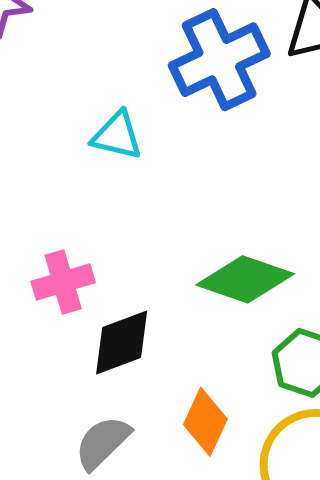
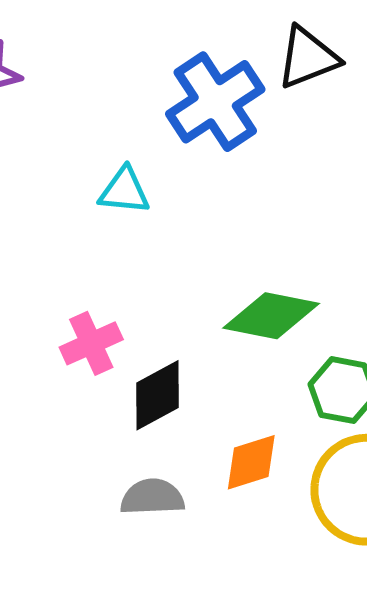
orange diamond: (205, 422) -> (251, 462), turned 56
gray semicircle: (103, 443) -> (152, 497), turned 50

